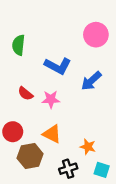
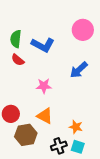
blue L-shape: (58, 66) -> (43, 45), moved
red semicircle: (25, 94) -> (18, 60), moved
cyan square: (102, 170) -> (78, 147), moved

